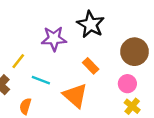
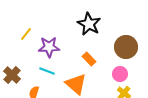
purple star: (54, 39) -> (49, 47), moved
yellow line: (18, 61) -> (26, 34), moved

